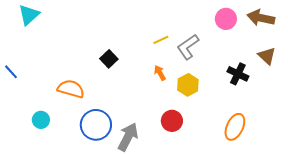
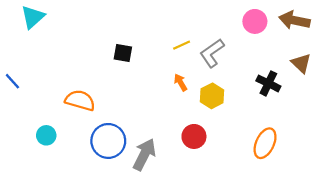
black square: (109, 59) -> (123, 53), moved, turned -36

